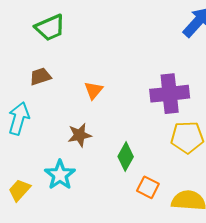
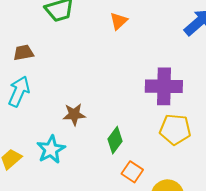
brown trapezoid: (40, 76) -> (23, 53), moved
orange triangle: (94, 90) -> (119, 21), moved

